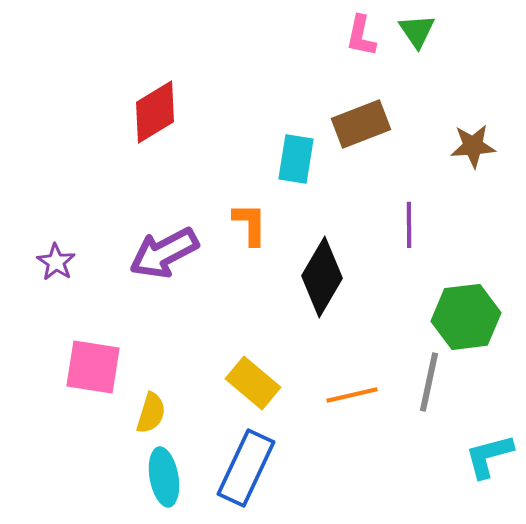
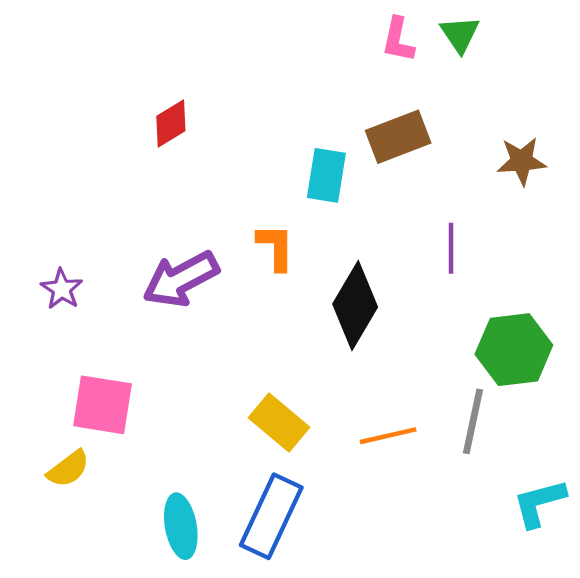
red diamond: (155, 112) -> (171, 124), size x0.7
yellow semicircle: (151, 413) -> (68, 469), moved, turned 36

